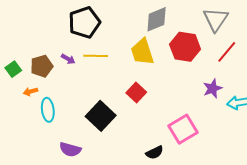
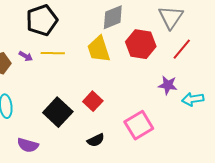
purple star: (213, 88) -> (168, 85), turned 30
red square: (136, 93) -> (93, 101), moved
black semicircle: (155, 153) -> (96, 140), moved

